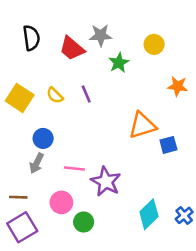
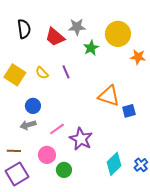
yellow circle: (154, 44) -> (118, 34), size x1.6
orange star: (178, 86) -> (138, 57), moved
orange triangle: (142, 125) -> (109, 96), turned 35
gray arrow: (37, 163) -> (28, 125), turned 49
pink line: (74, 168) -> (57, 129), turned -42

